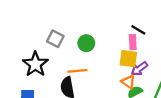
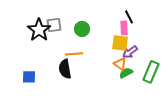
black line: (138, 30) -> (129, 17), turned 32
gray square: (55, 39) -> (54, 25), turned -35
black star: (35, 64) -> (39, 30), moved

